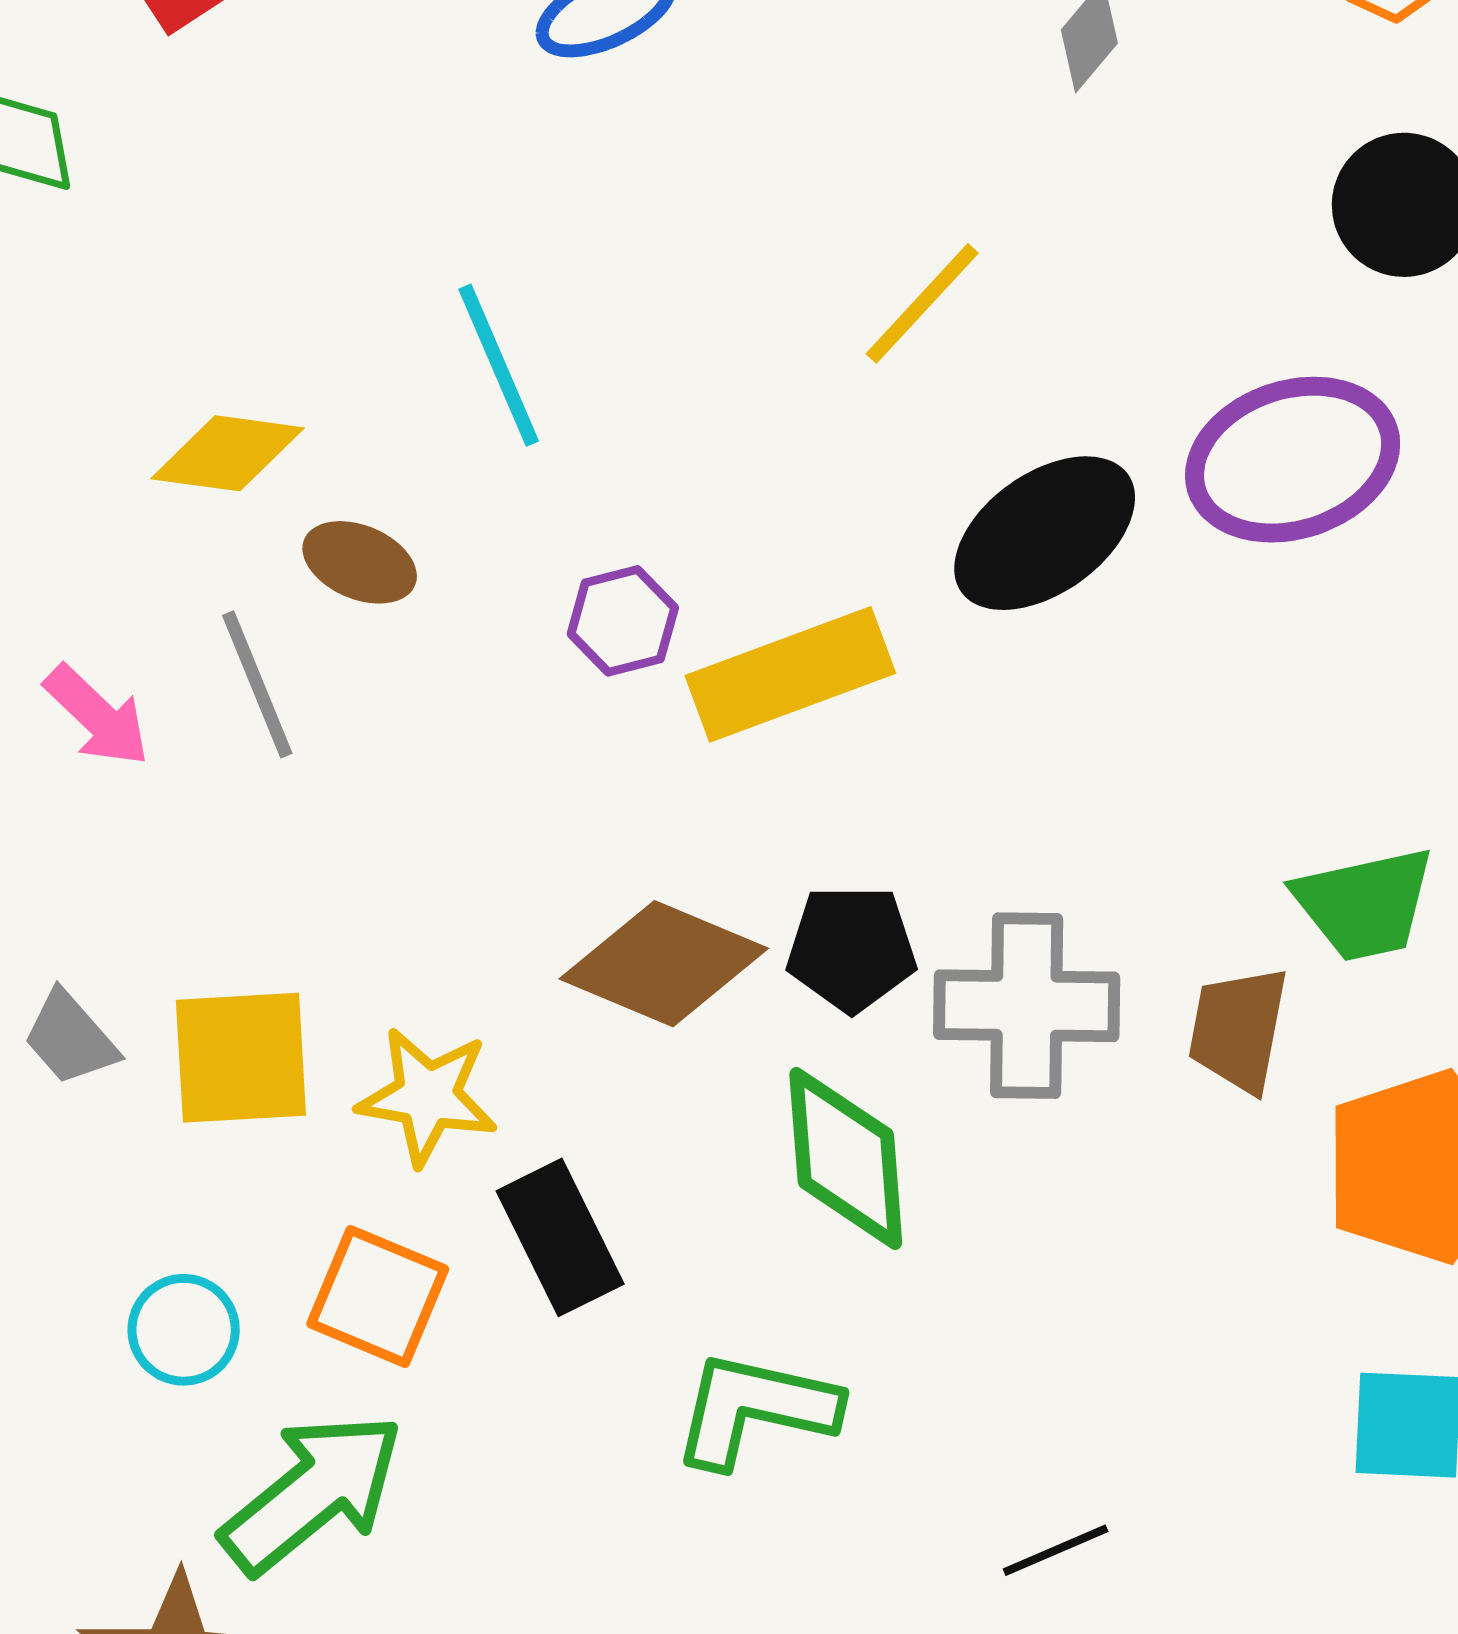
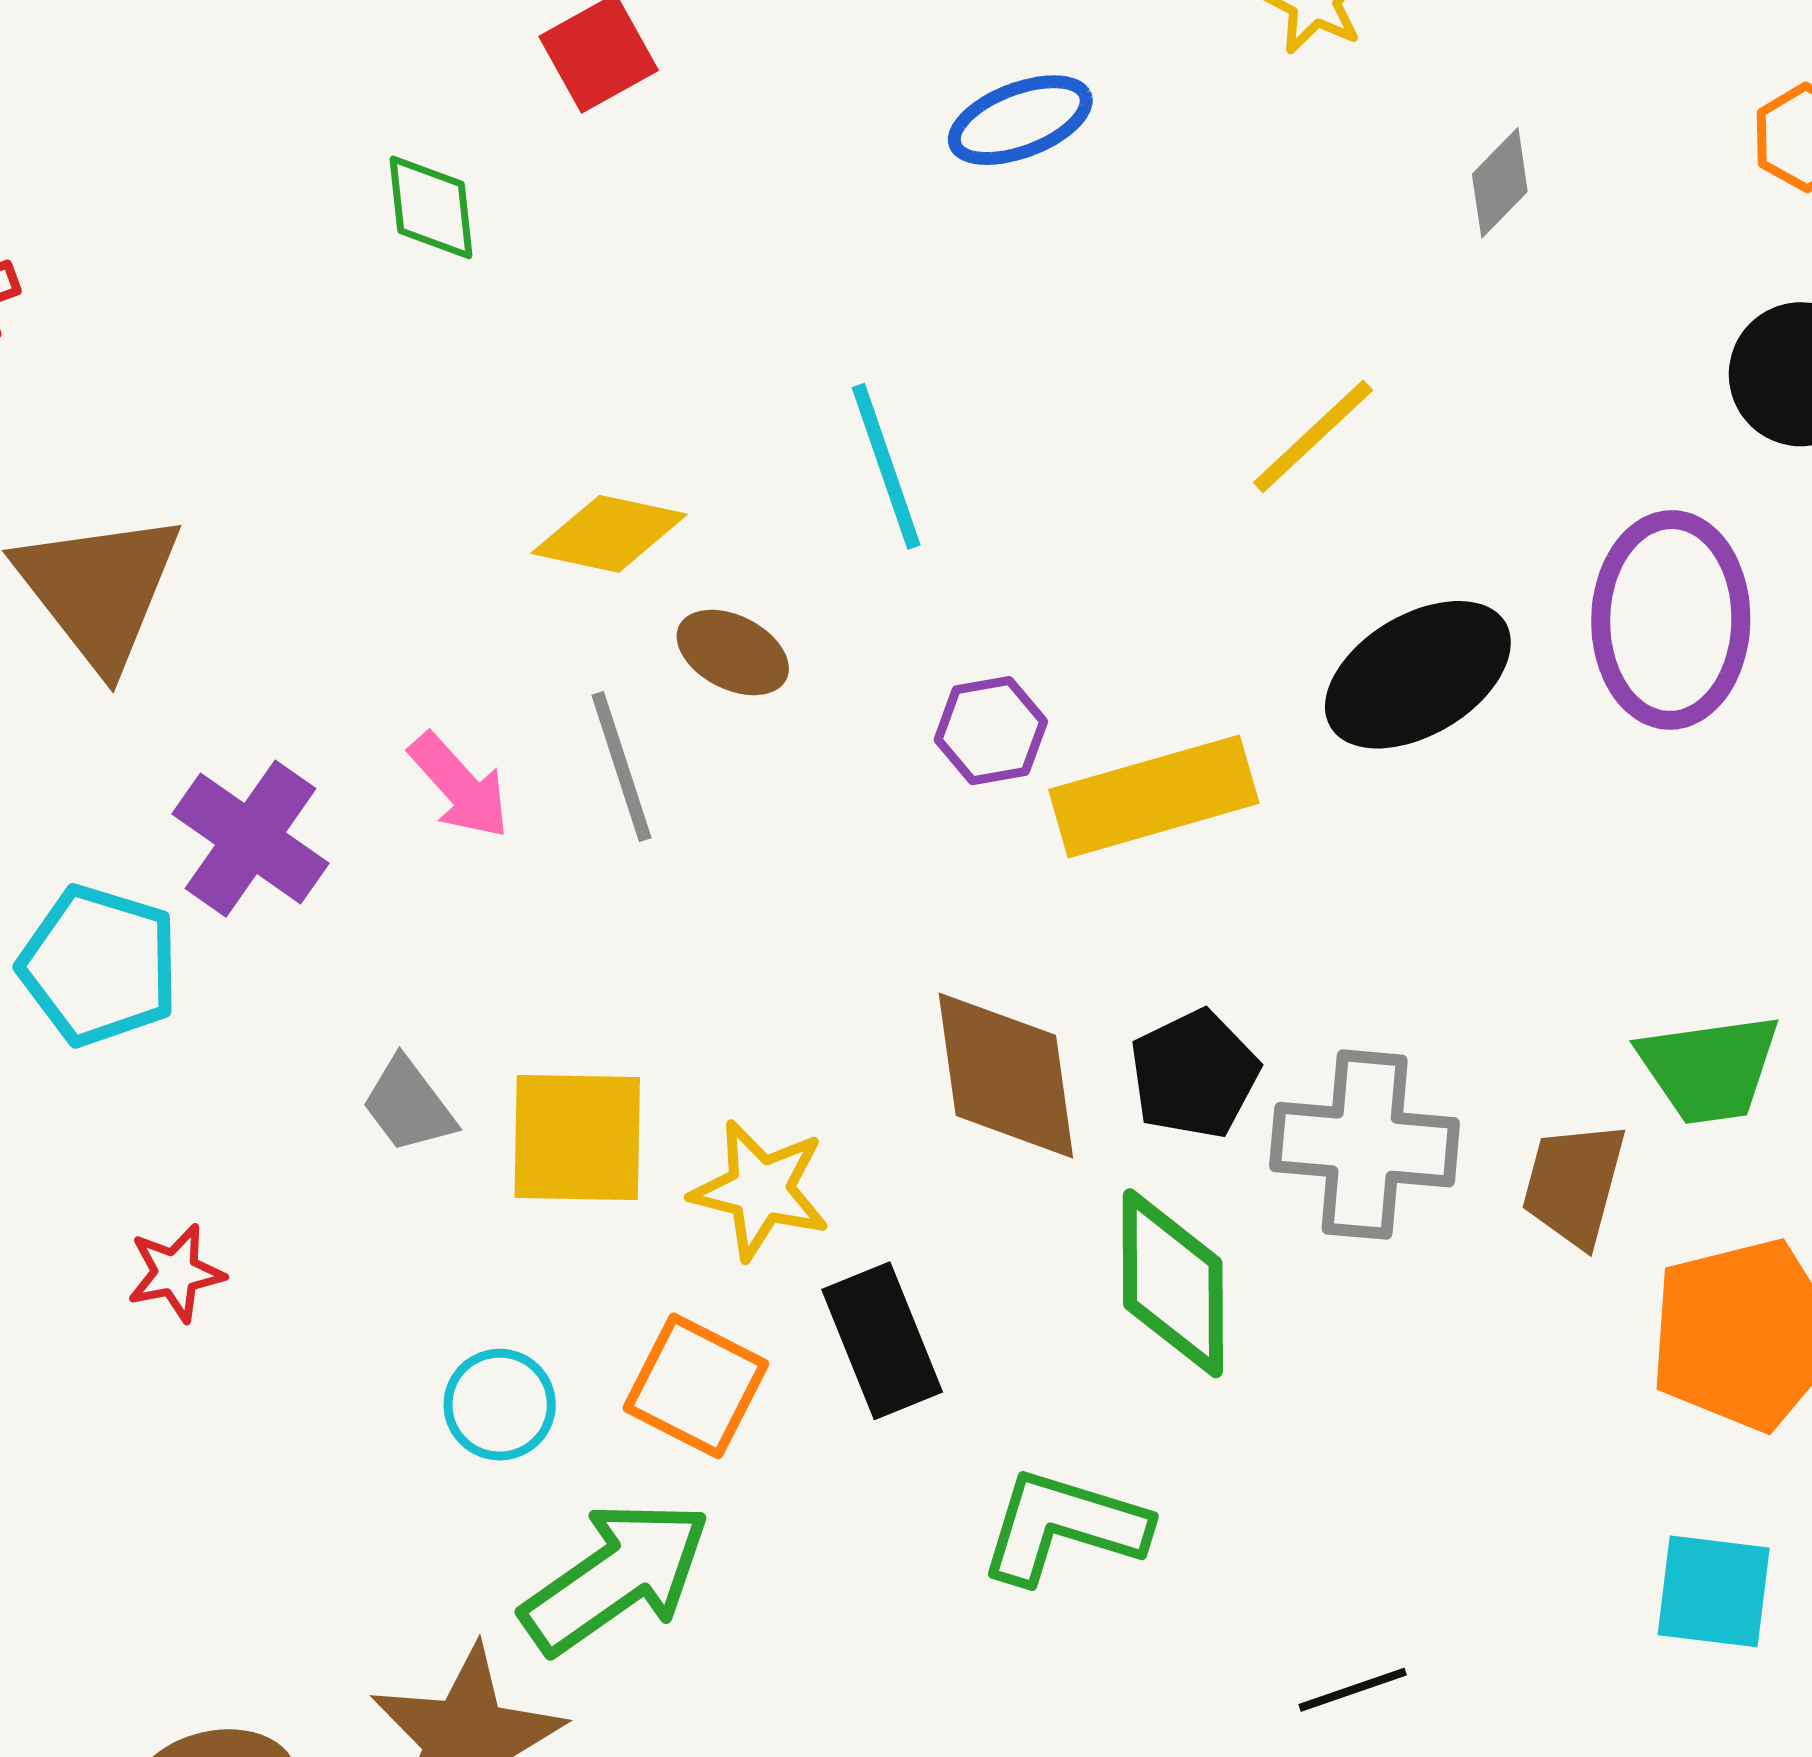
purple ellipse: (1293, 460) -> (1671, 620), turned -75
black pentagon: (852, 948) -> (1194, 1074), turned -30
brown diamond: (664, 964) -> (1006, 1075), turned 55

